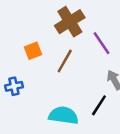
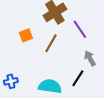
blue cross: (14, 86) -> (11, 81), moved

